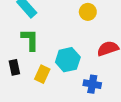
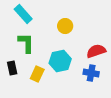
yellow circle: (88, 12) -> (65, 26), moved
blue cross: (92, 84) -> (91, 73), moved

